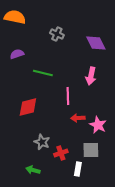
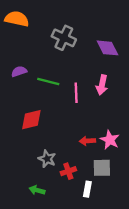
gray cross: (57, 34) -> (64, 38), size x1.5
purple semicircle: (17, 54) -> (19, 71), moved
pink line: (68, 96) -> (76, 93), moved
red arrow: (78, 118) -> (87, 141), moved

